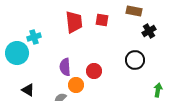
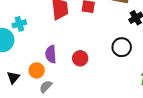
orange circle: (76, 85) -> (37, 70), moved
black triangle: (28, 90) -> (13, 78), turned 40

